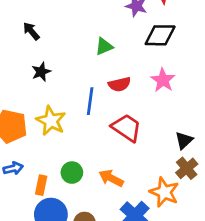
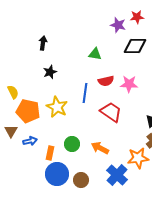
black arrow: (31, 31) -> (43, 43), turned 48
green triangle: (104, 47) -> (95, 54), turned 32
pink star: (163, 80) -> (129, 84), moved, turned -30
orange star: (164, 192) -> (138, 158), turned -30

